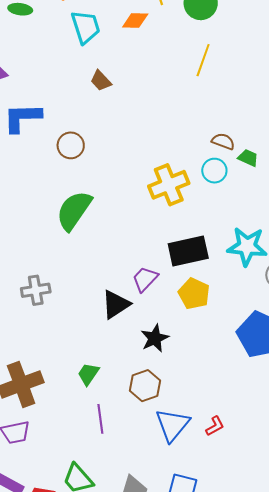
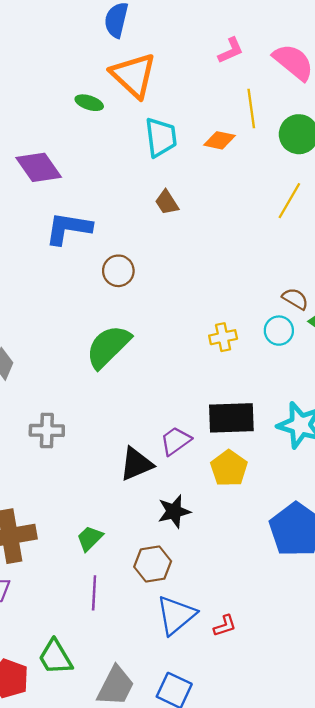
yellow cross: (169, 185) -> (223, 337), size x0.6

